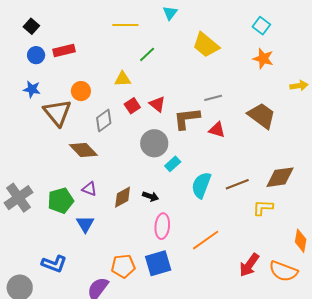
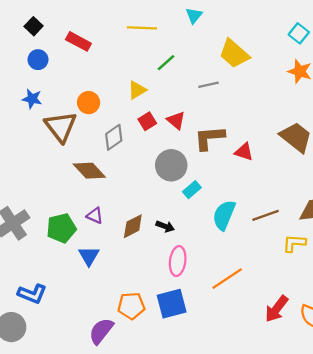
red rectangle: (64, 50) -> (78, 41), moved, turned 40
yellow triangle: (123, 79) -> (137, 90), turned -30
gray line: (213, 98) -> (209, 85), moved
blue L-shape: (54, 264) -> (32, 294), moved

